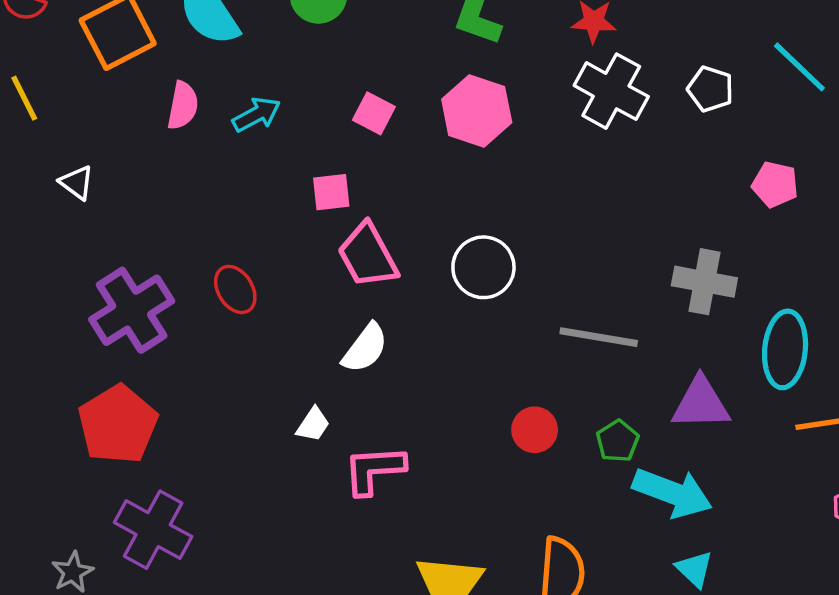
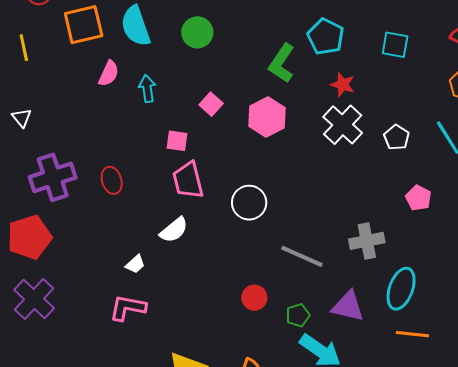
cyan arrow: (256, 114) -> (147, 89), turned -84
white triangle: (77, 183) -> (22, 118), moved
gray cross: (704, 282) -> (367, 241), turned -36
pink L-shape: (374, 470) -> (128, 308), moved

